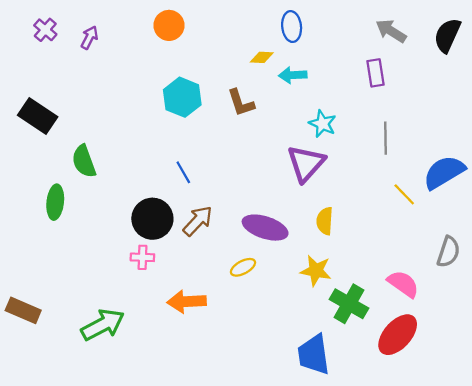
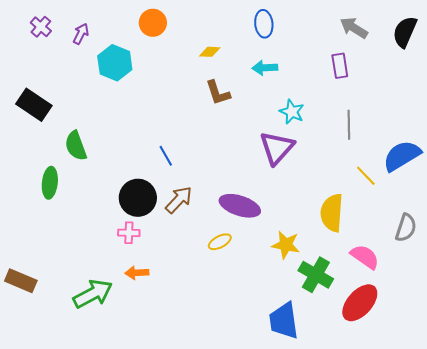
yellow diamond: (262, 57) -> (210, 52), moved
cyan hexagon: (182, 97) -> (115, 63), moved
yellow semicircle: (325, 221) -> (332, 213), moved, size x1.5
orange arrow: (187, 302) -> (137, 273), moved, size x0.7

